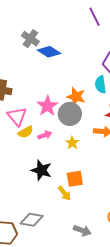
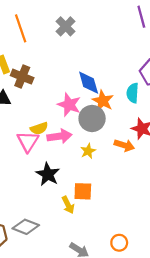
blue diamond: (49, 52) -> (89, 83), moved, turned 30
pink star: (47, 106) -> (69, 105), turned -30
pink triangle: (17, 116) -> (28, 141), moved
pink arrow: (45, 135) -> (60, 136), size x1.5

